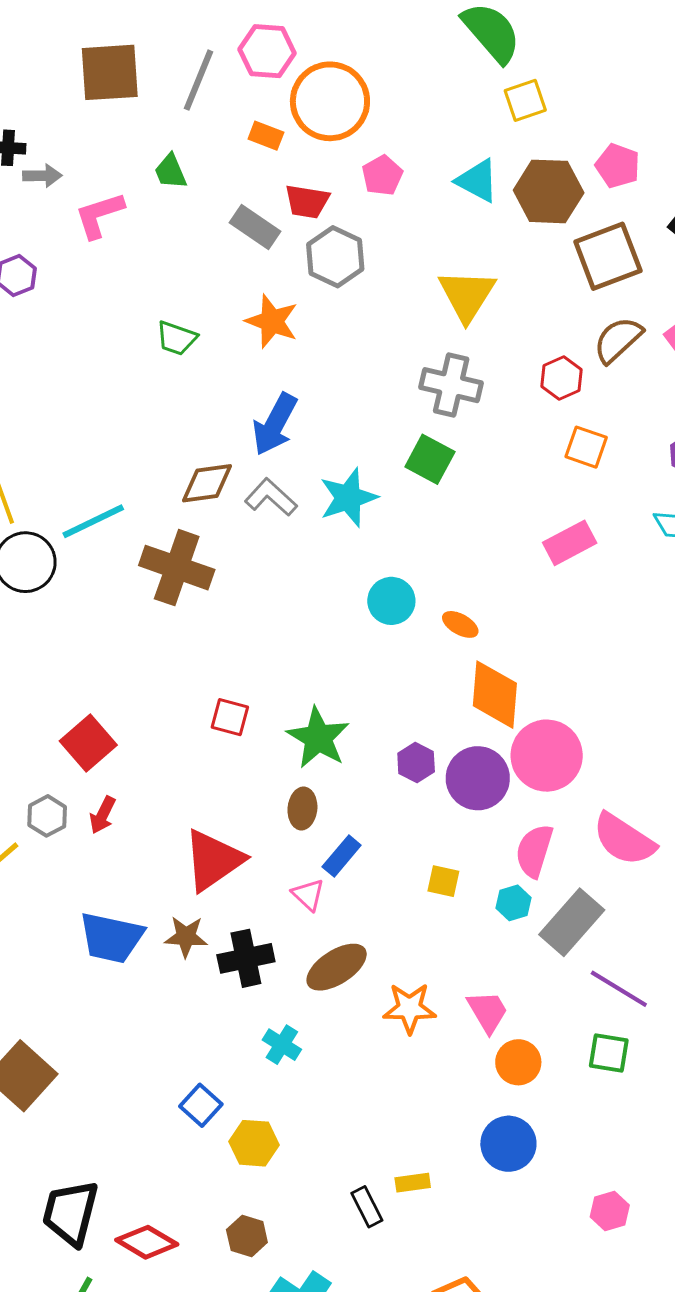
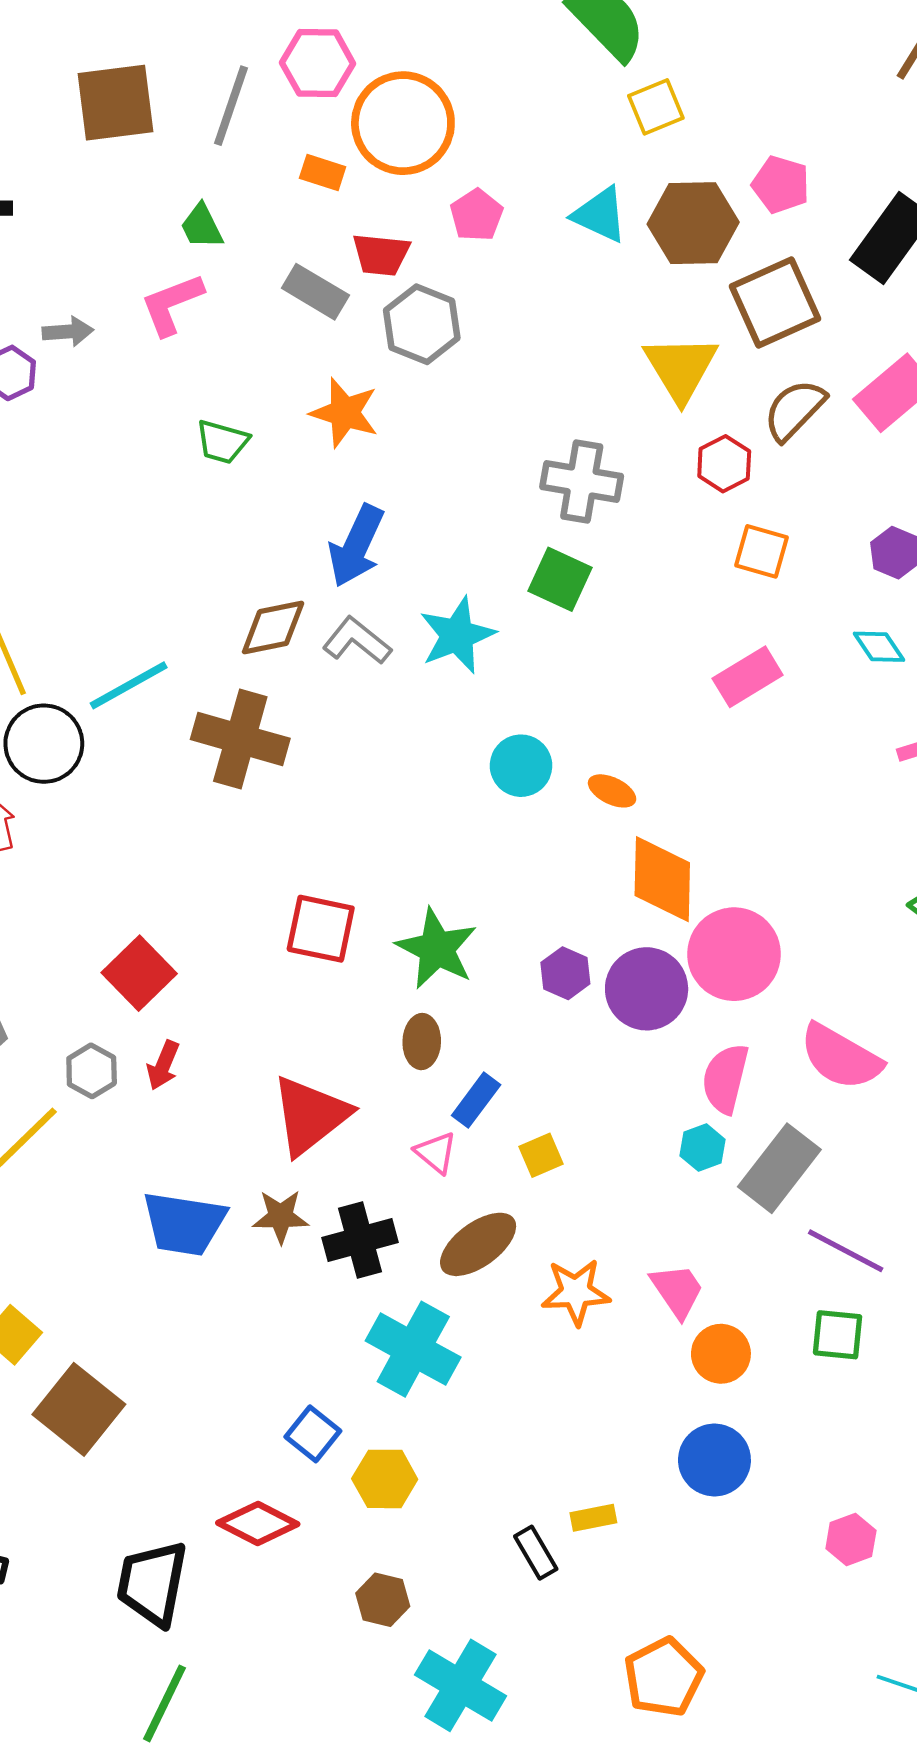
gray arrow: (42, 176) -> (68, 332), moved
pink L-shape: (99, 215) -> (172, 304), moved
yellow triangle: (467, 295) -> (681, 368), moved
red square: (230, 717) -> (321, 929), size x1.4
yellow square: (443, 881) -> (541, 1155), moved, turned -32
cyan cross: (282, 1045) -> (413, 1349), size x1.8
red diamond: (147, 1242) -> (258, 1523), moved

